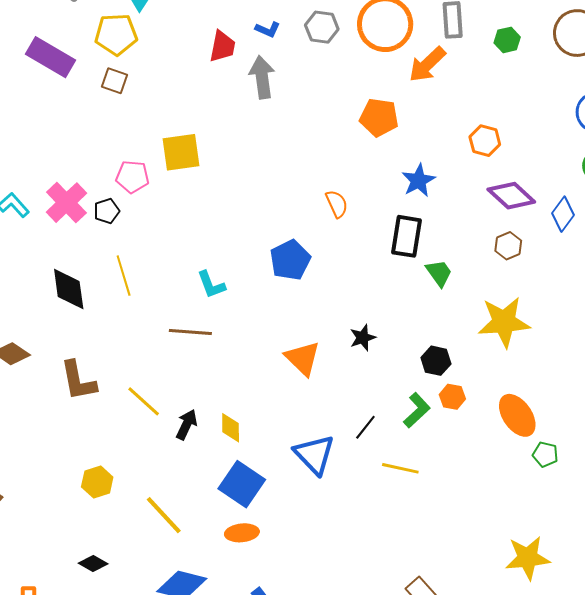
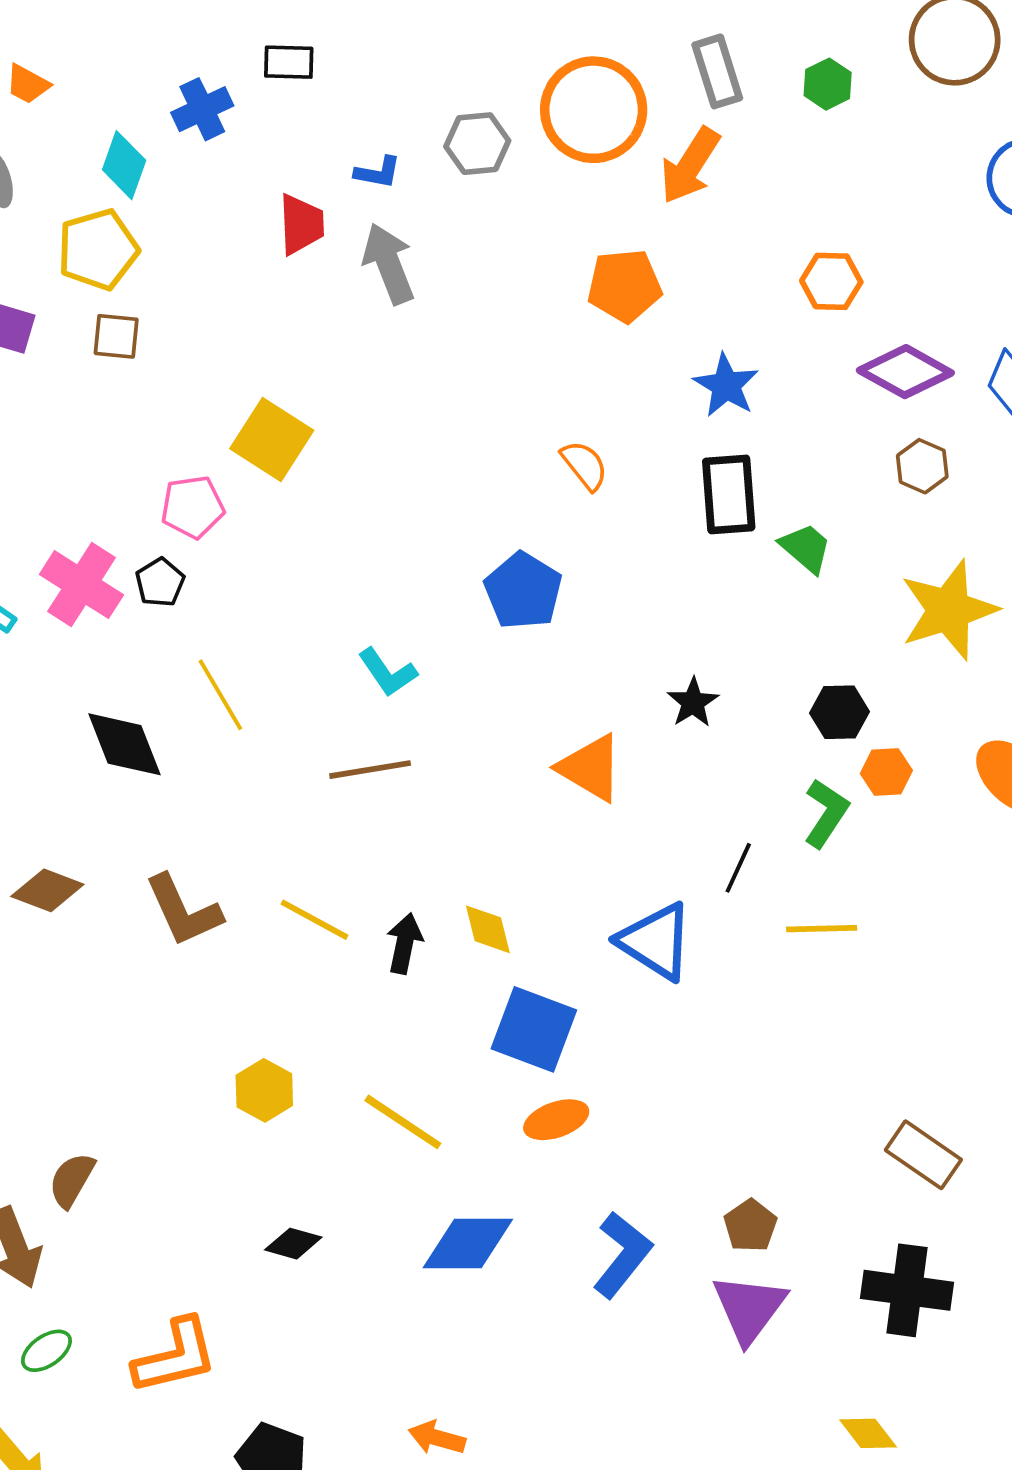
yellow square: (181, 152) -> (272, 439), turned -36

